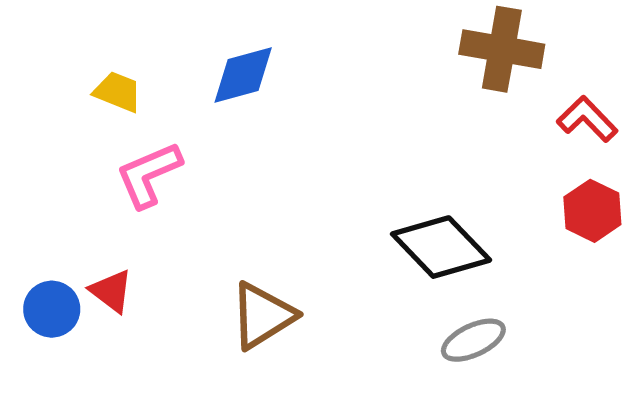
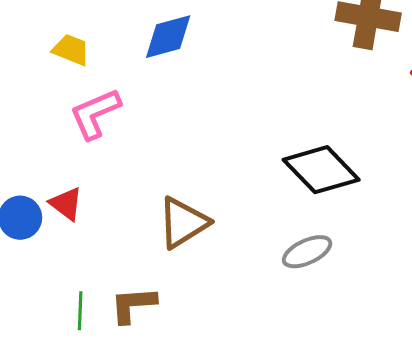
gray ellipse: (473, 340) -> (307, 252), moved

